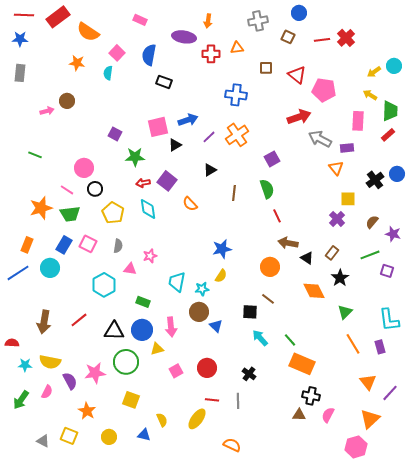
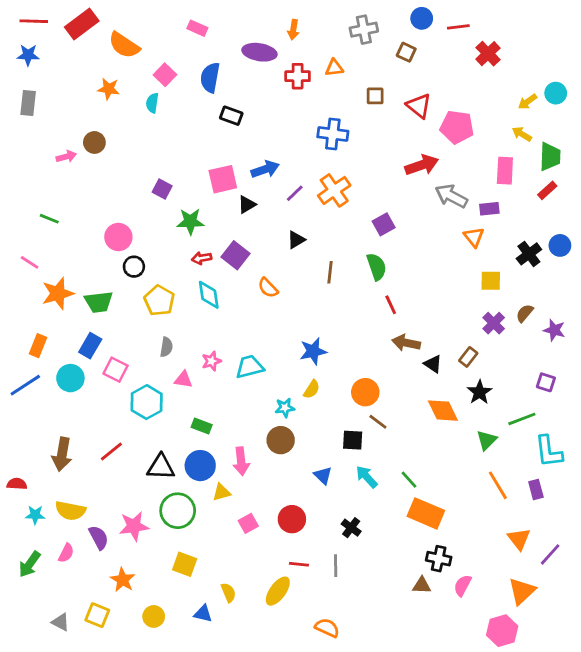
red line: (322, 40) -> (458, 27), moved
pink line: (67, 190) -> (30, 262), moved
purple cross: (337, 219) -> (494, 323), moved
pink square: (88, 244) -> (116, 370), moved
green line: (370, 255) -> (522, 419), moved
orange circle: (270, 267) -> (365, 392), moved
cyan trapezoid: (177, 282) -> (250, 367), moved, turned 65
blue triangle: (216, 326) -> (323, 475), moved

